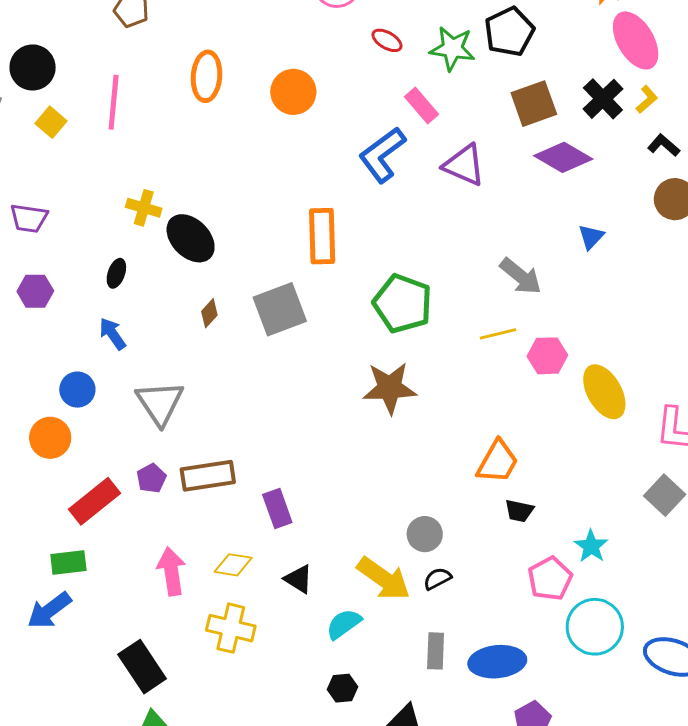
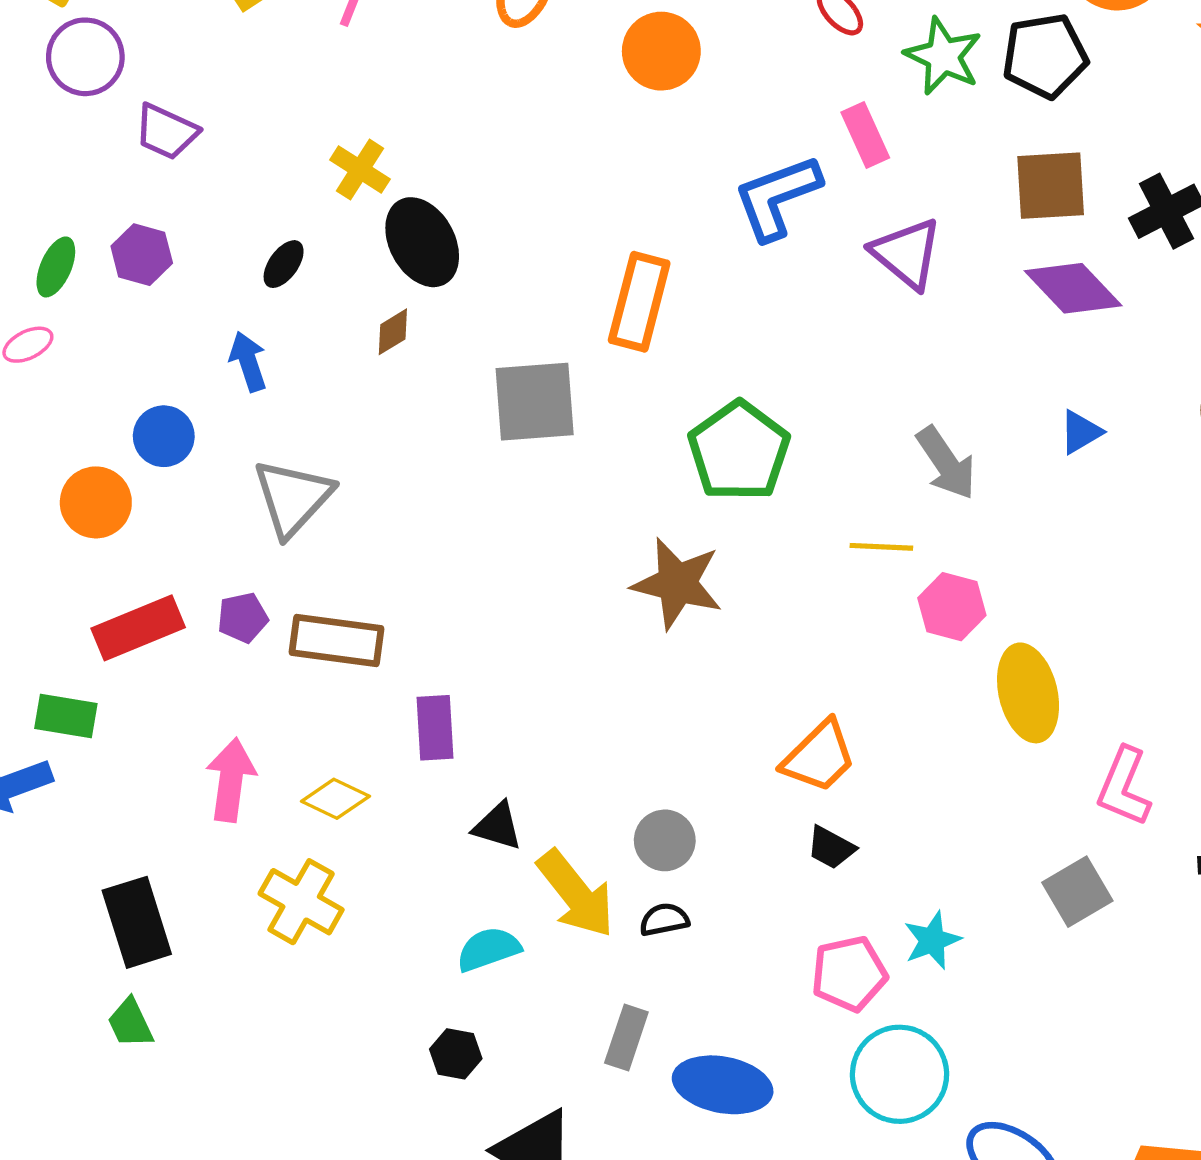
brown diamond: (209, 313) -> (393, 332), moved
black triangle: (299, 579) -> (498, 826), moved, turned -32

